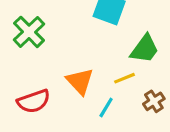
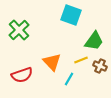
brown cross: (154, 101) -> (100, 66), moved, turned -32

